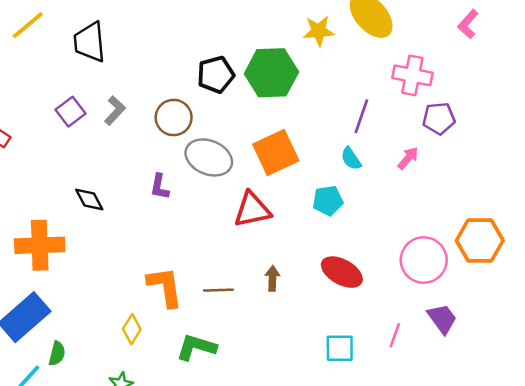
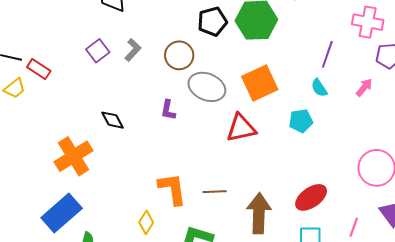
orange cross: (40, 245) -> (73, 156), turned -30
red ellipse: (342, 272) -> (311, 197), moved, turned -64
brown arrow: (272, 278) -> (259, 213), moved, size x2.0

